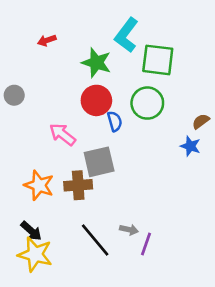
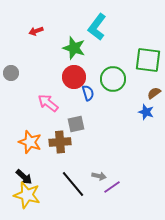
green square: (158, 60) -> (148, 60), moved
gray square: (99, 162) -> (76, 124), size x0.7
purple line: (146, 244) -> (112, 187), turned 36

